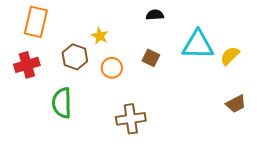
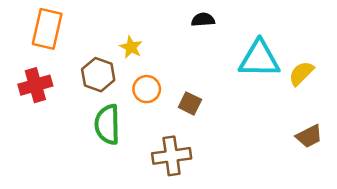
brown square: (151, 58) -> (190, 103), moved
green semicircle: (62, 103) -> (107, 124), moved

